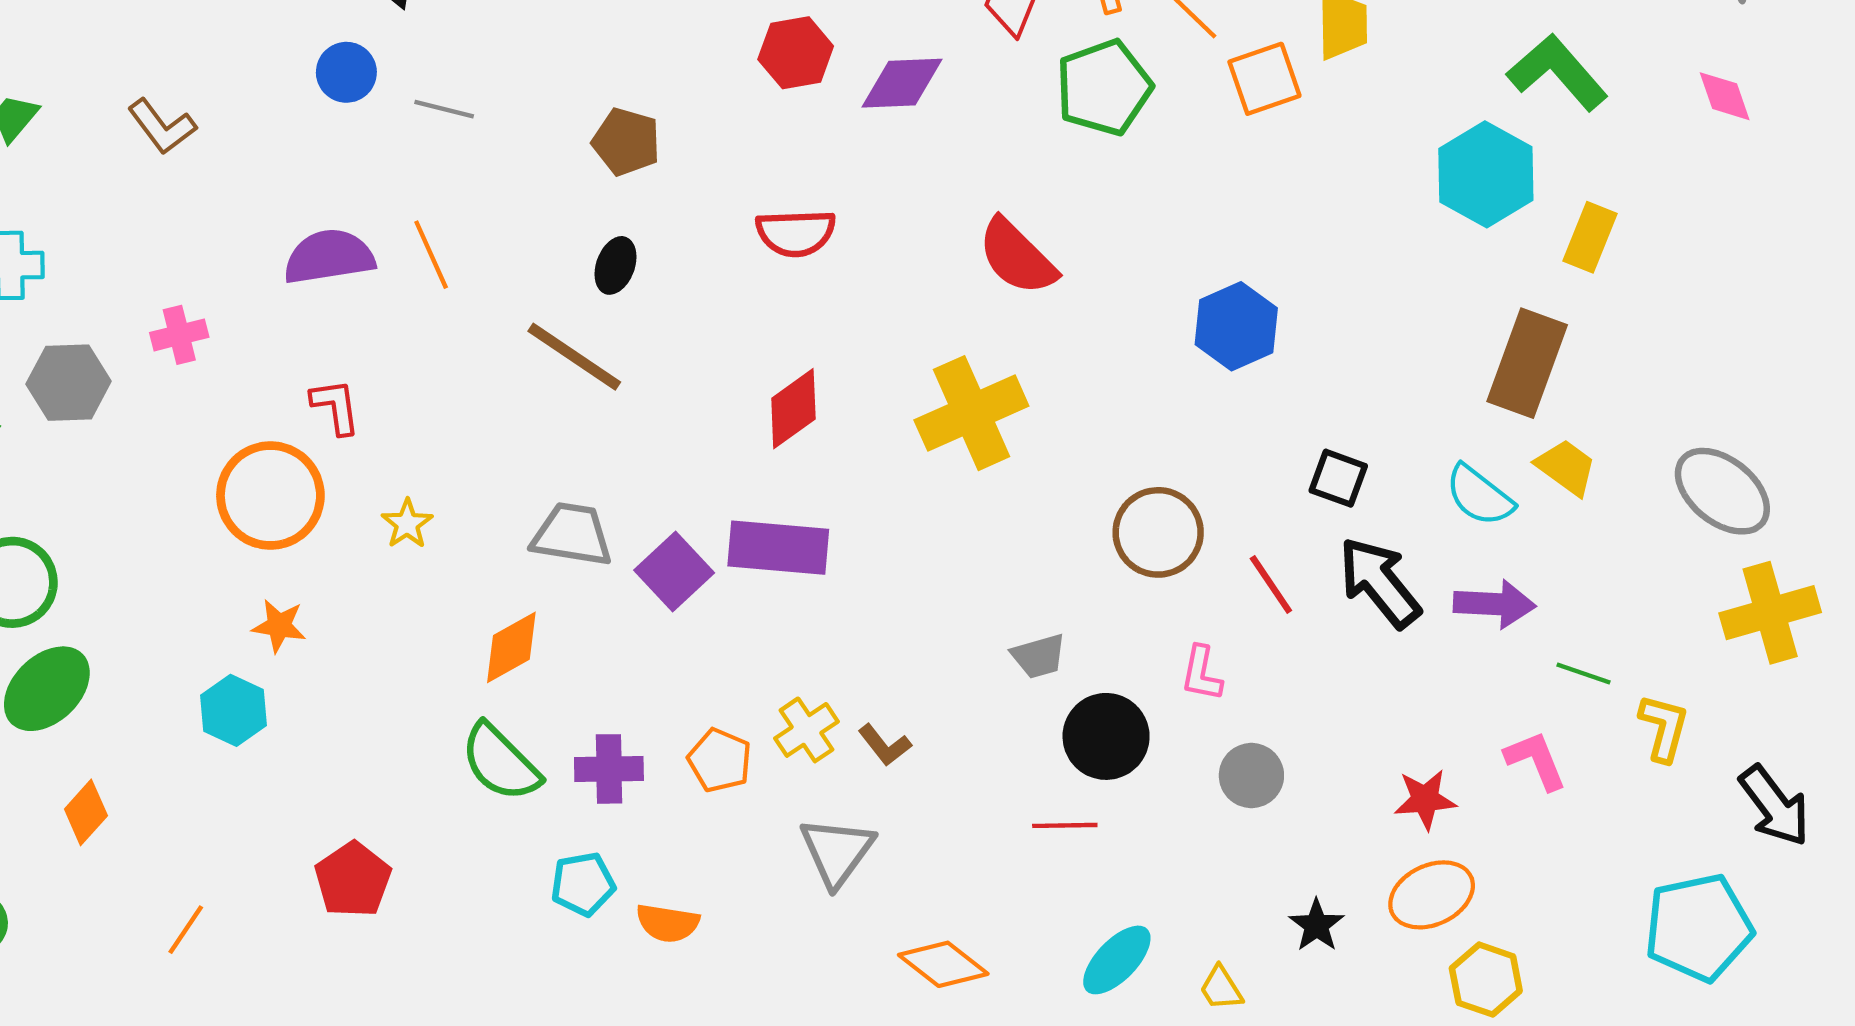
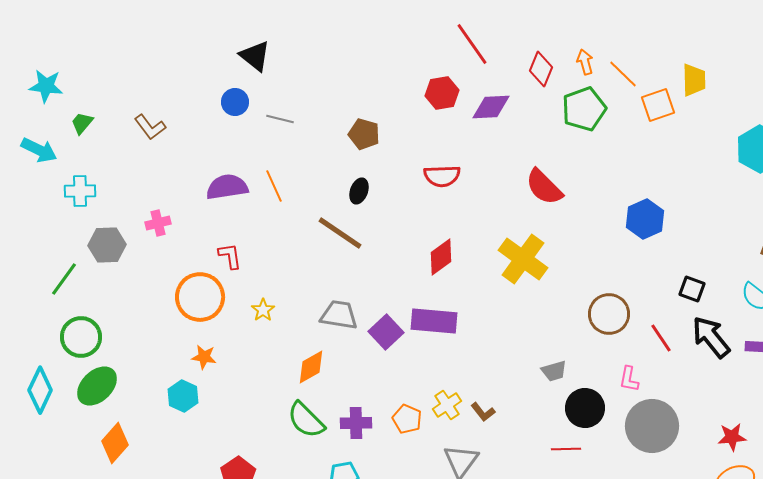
yellow cross: (971, 413) -> (523, 259), turned -30
gray circle: (1251, 776) -> (652, 426), size x1.8
orange diamond: (86, 812) -> (115, 443), size x1.4

